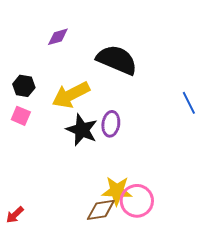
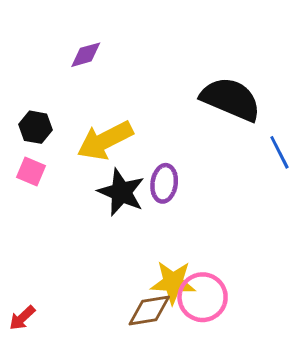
black semicircle: (117, 60) -> (231, 99), moved

